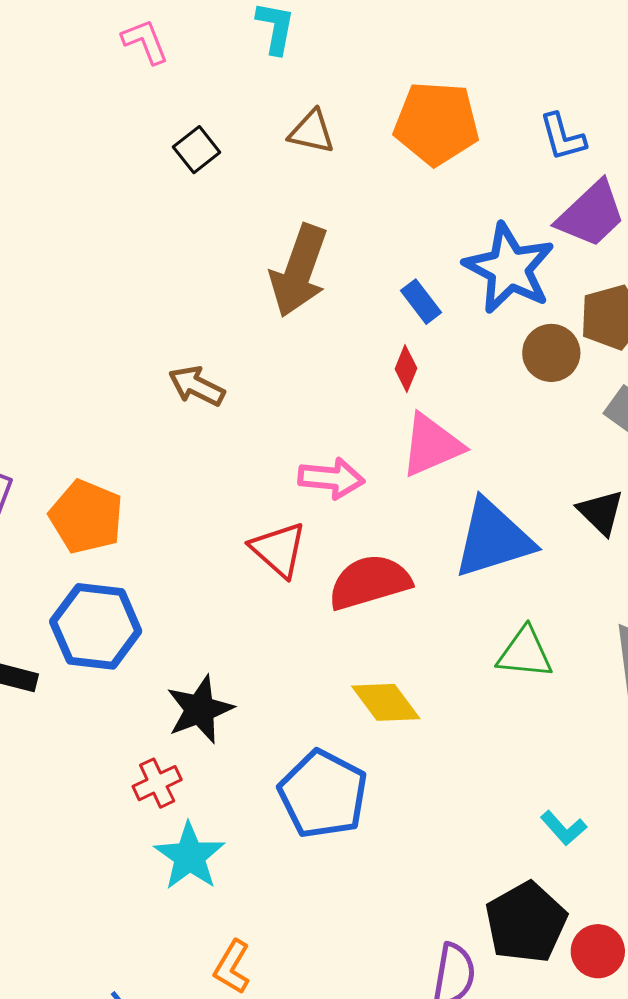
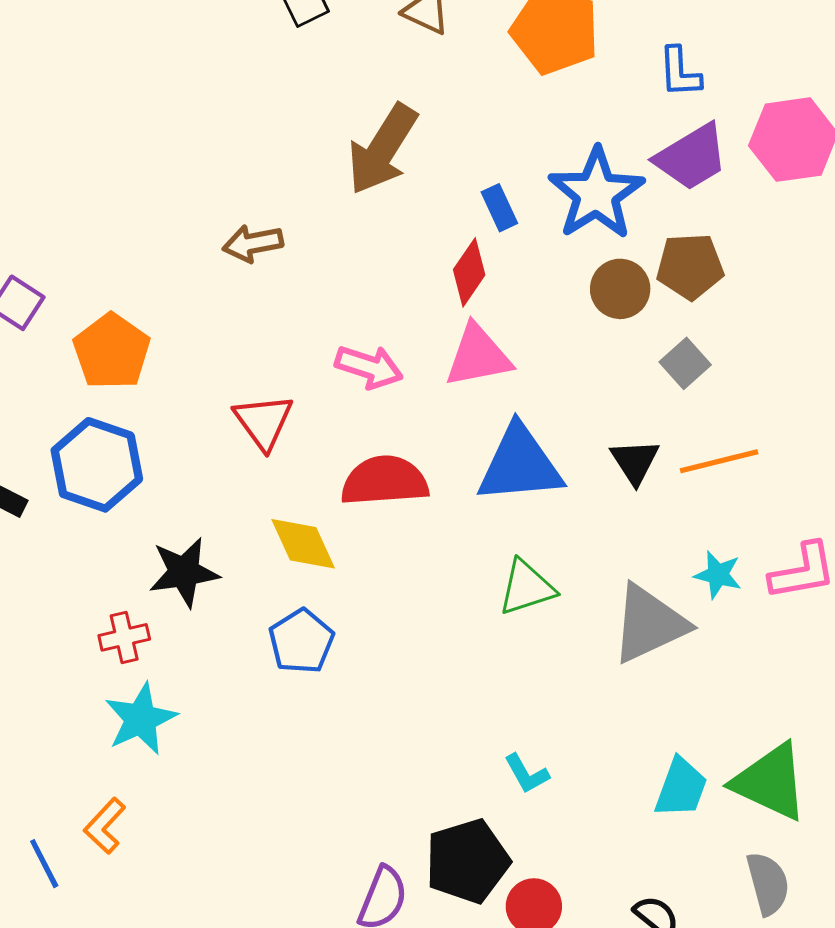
red diamond: (406, 369) -> (469, 272), size x1.4
brown arrow: (197, 386) -> (253, 243), turned -50
red triangle: (278, 549) -> (264, 422), moved
green triangle: (525, 653) -> (527, 588), turned -36
yellow diamond: (386, 702) -> (303, 544), moved
blue pentagon: (323, 794) -> (301, 641), moved, size x0.7
orange L-shape: (232, 967) -> (105, 826), moved

